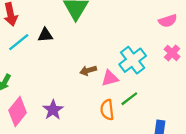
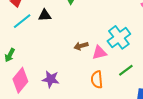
green line: (129, 99) -> (126, 70), moved
purple star: (53, 110) -> (51, 79), turned -30

